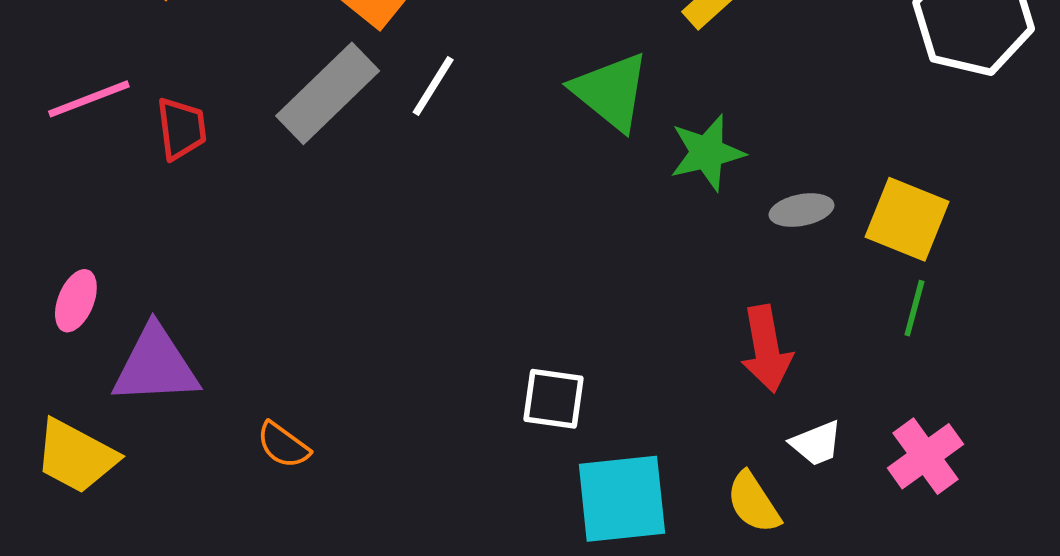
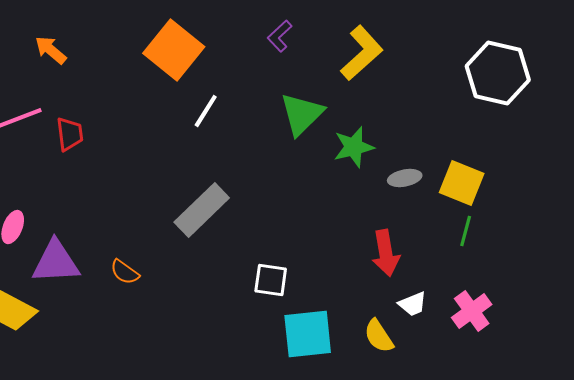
green triangle: (611, 92) -> (302, 114), turned 36
gray rectangle: (328, 93) -> (202, 210), moved
orange semicircle: (283, 445) -> (125, 272), moved

